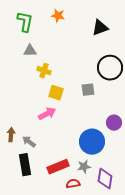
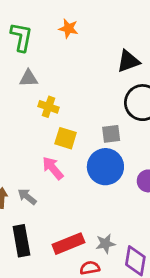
black triangle: (100, 28) -> (128, 61), moved
pink arrow: (47, 114) -> (53, 168), turned -102
gray arrow: (29, 142) -> (27, 197), moved
blue circle: (92, 142) -> (105, 167), moved

